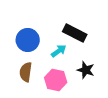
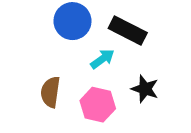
blue circle: (28, 40) -> (72, 21), moved

